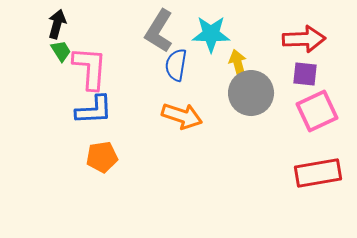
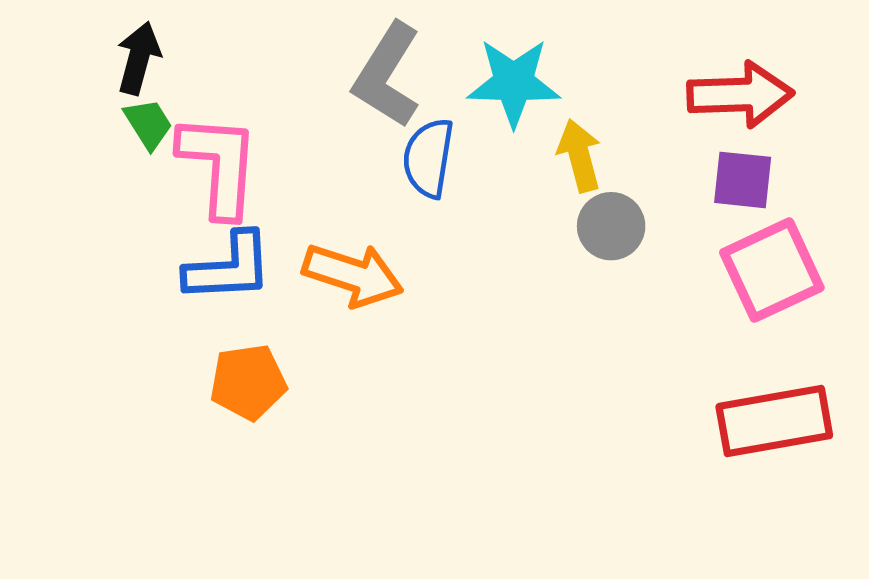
gray circle: (251, 93) -> (611, 226), size x0.6
orange arrow: (182, 116) -> (353, 275), moved

